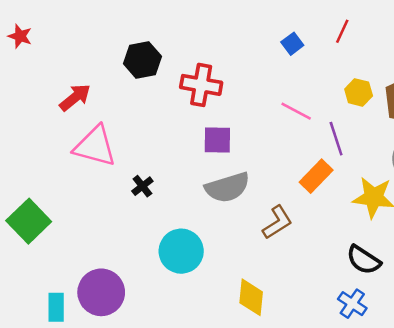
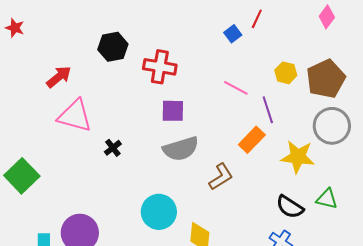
red line: (342, 31) -> (257, 19), moved
cyan circle: (181, 251) -> (159, 212), moved

